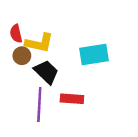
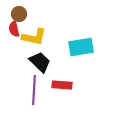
brown circle: (22, 56) -> (19, 14), moved

